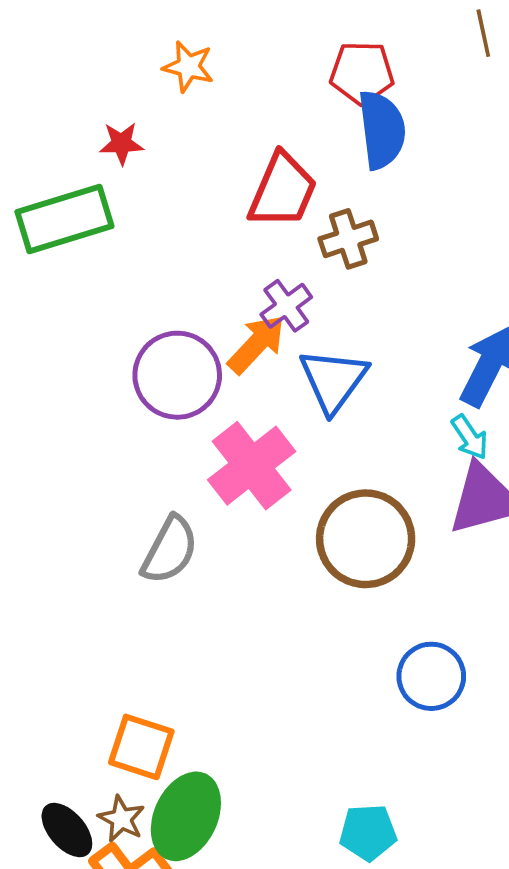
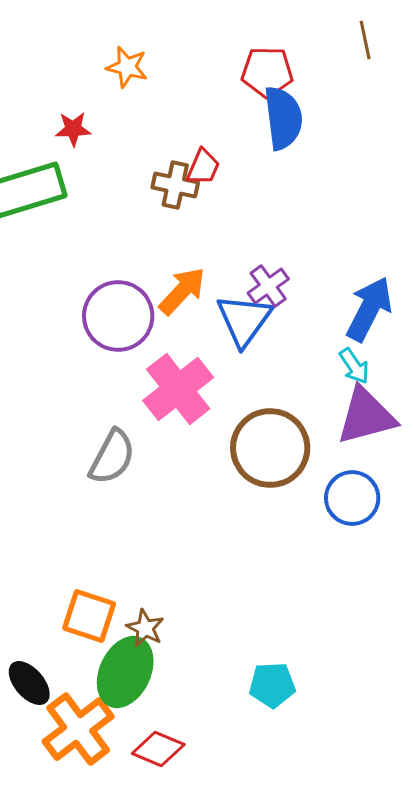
red trapezoid: (283, 191) -> (203, 167), size x0.6
brown cross: (348, 239) -> (175, 185), moved, turned 30
purple cross: (286, 306) -> (268, 286), moved
blue circle: (431, 676) -> (352, 498), moved
brown star: (121, 819) -> (145, 628), moved

